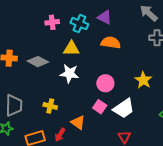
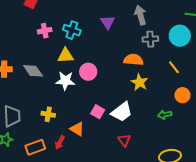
gray arrow: (149, 13) -> (140, 15), turned 36
purple triangle: (105, 17) -> (108, 22), moved, turned 35
orange semicircle: (111, 43) -> (133, 60), moved
gray diamond: (38, 62) -> (33, 71), turned 30
pink circle: (105, 83) -> (88, 72), moved

